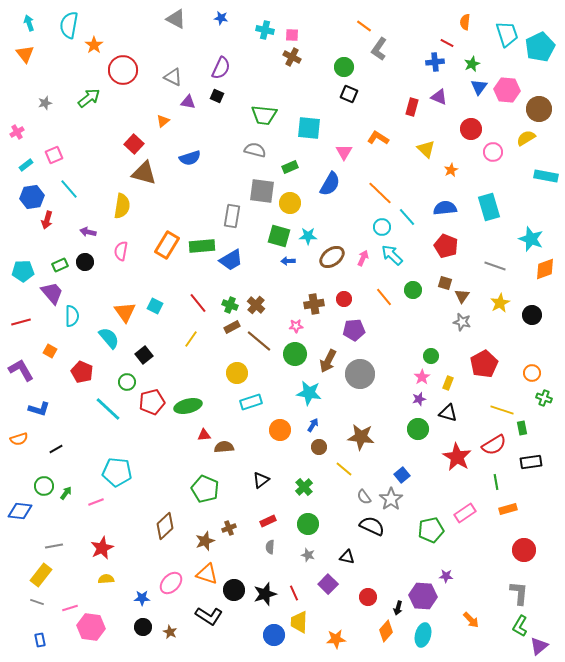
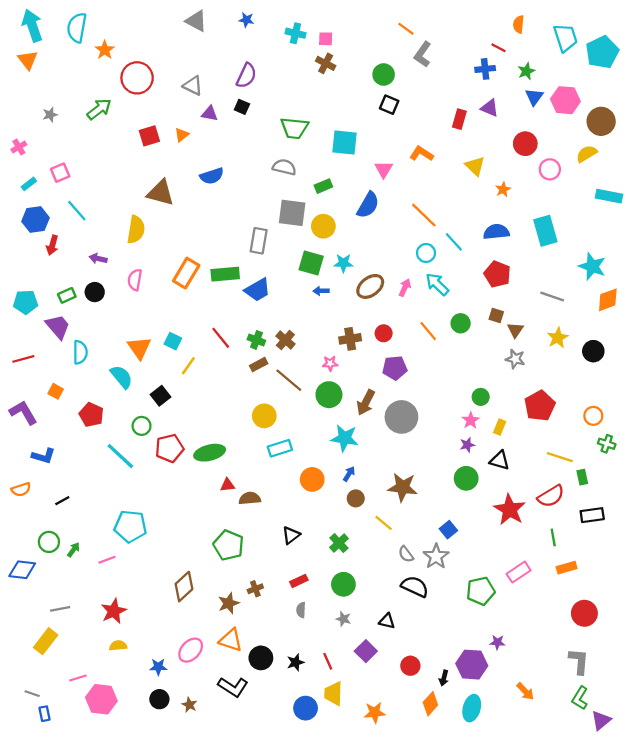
cyan arrow: (29, 23) -> (32, 25), size x1.8
red square: (134, 144) -> (149, 136), moved, turned 30
yellow line: (191, 339) -> (188, 366), moved
black star: (265, 594) -> (295, 662), size x0.7
gray line: (37, 602) -> (32, 694), moved

